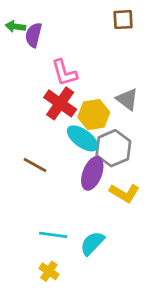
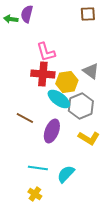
purple semicircle: (34, 35) -> (27, 14), moved
red cross: (60, 103) -> (43, 74), turned -30
purple ellipse: (92, 173) -> (52, 131), moved

